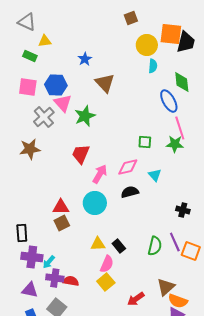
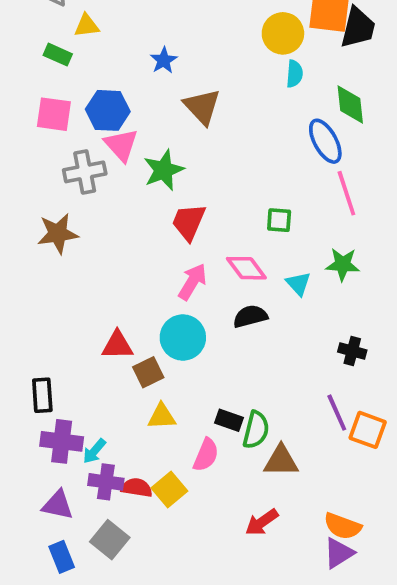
gray cross: (44, 117) -> (85, 172), turned 30
green star: (175, 144) -> (343, 264), moved
red trapezoid: (81, 154) -> (189, 222), moved
pink diamond: (128, 167) -> (246, 268), turned 65
brown square: (62, 223) -> (148, 372), moved
yellow triangle: (98, 244) -> (162, 416), moved
black rectangle: (119, 246) -> (229, 420), turned -32
green semicircle: (155, 246) -> (256, 430), moved
yellow square: (106, 282) -> (169, 490), moved
brown triangle: (166, 287) -> (281, 461), moved, turned 42

